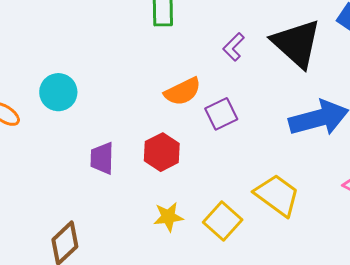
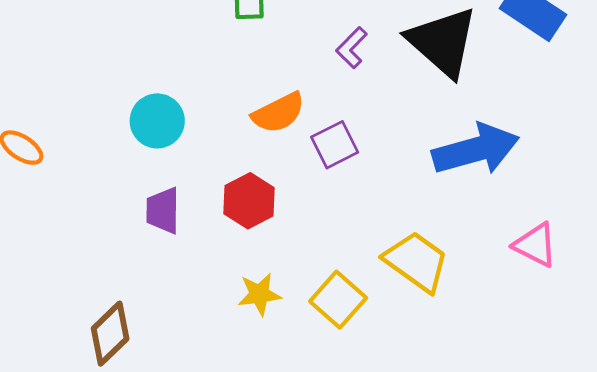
cyan circle: (58, 92) -> (157, 121), moved

